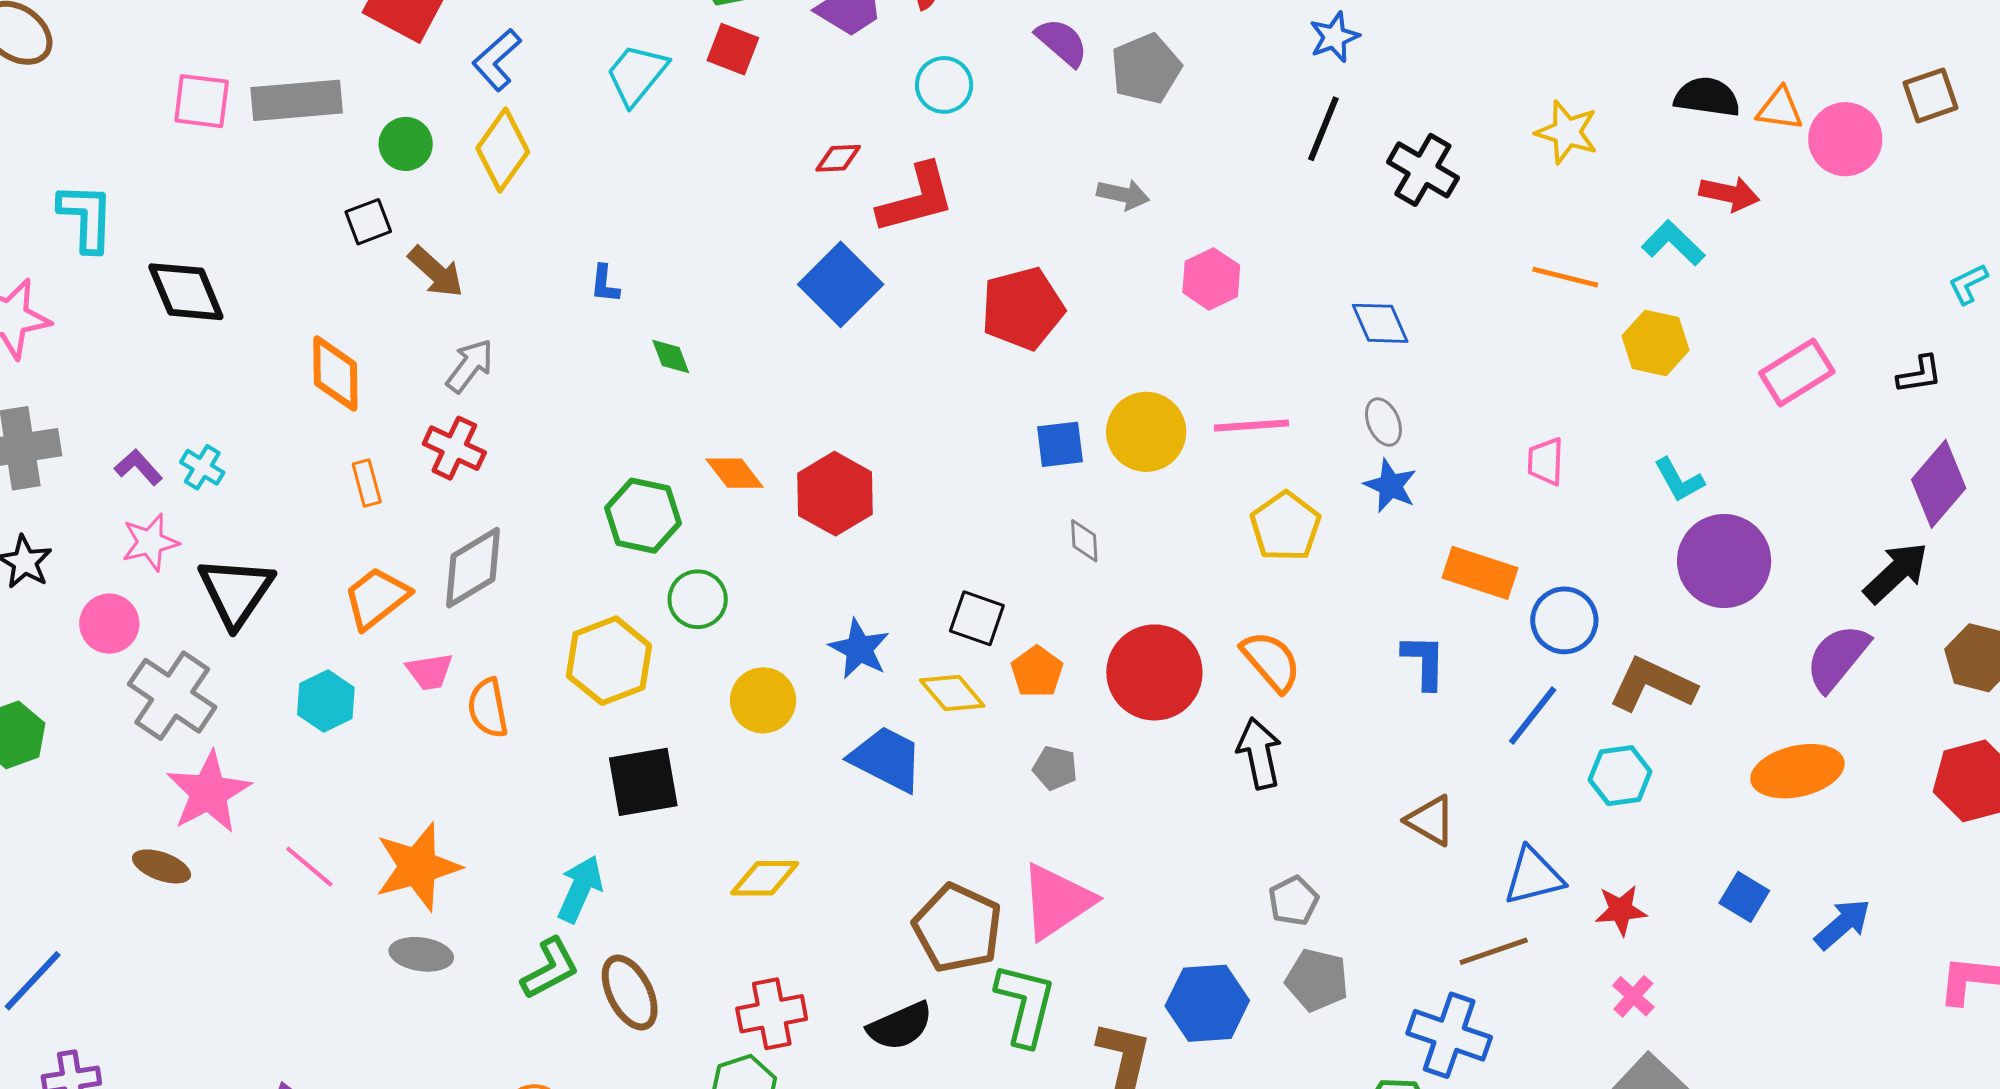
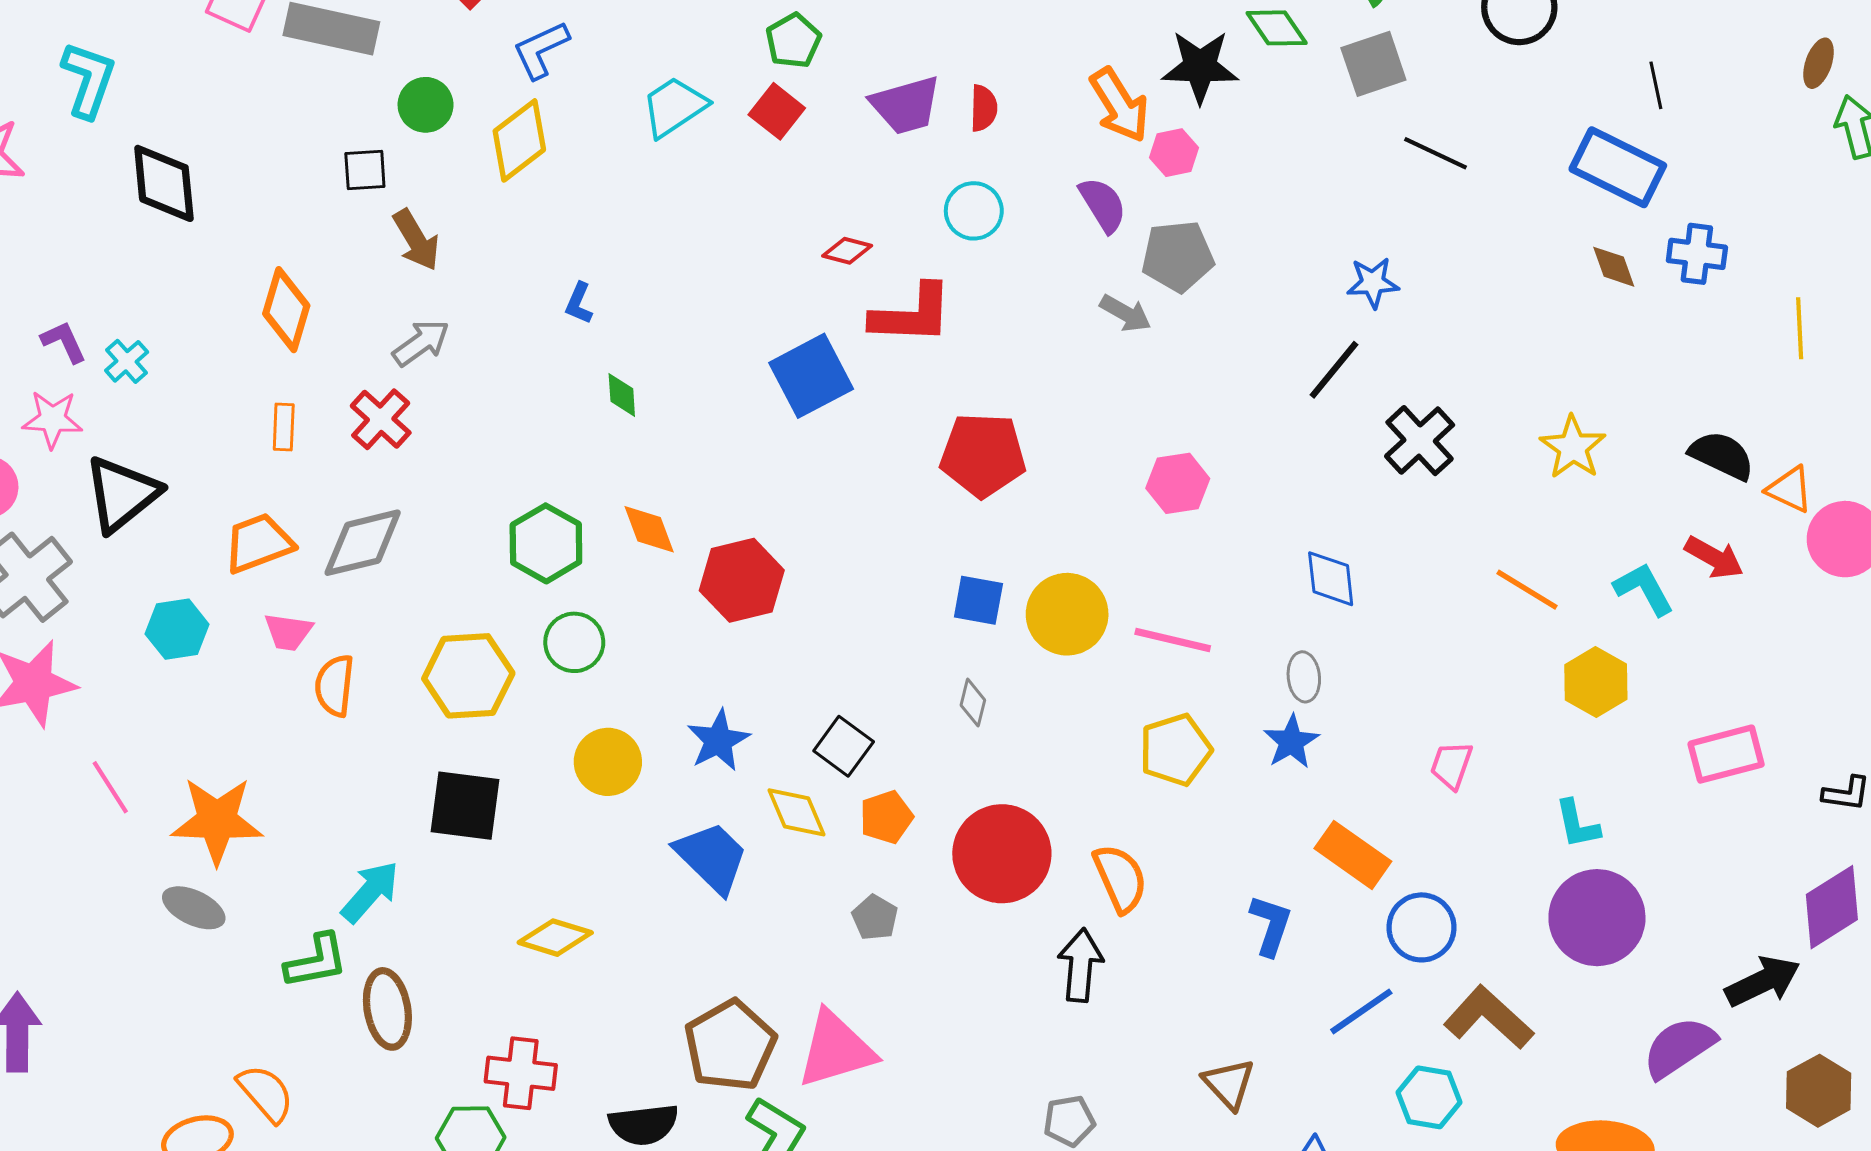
gray arrow: (1123, 195) -> (1126, 313), moved

